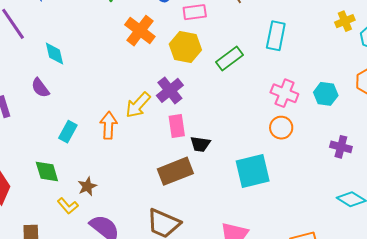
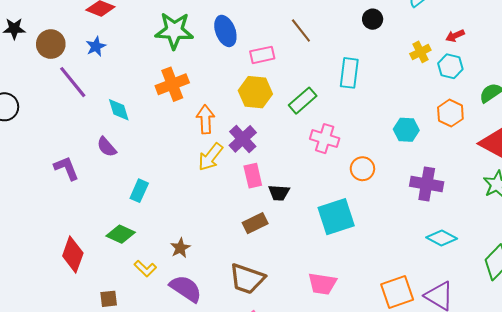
orange cross: (140, 31) -> (172, 84), moved, turned 36
pink cross: (284, 93) -> (325, 139), moved
orange arrow: (108, 125) -> (205, 119), moved
purple cross: (341, 147) -> (427, 184), size x1.4
brown rectangle: (175, 171) -> (255, 223), size x0.7
green diamond: (47, 172) -> (121, 234), turned -44
brown star: (87, 186) -> (180, 248), moved

